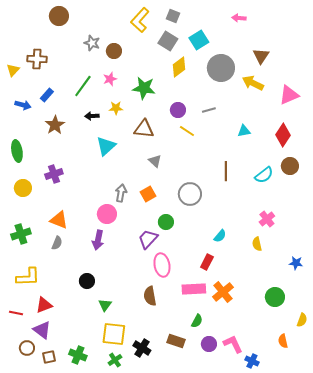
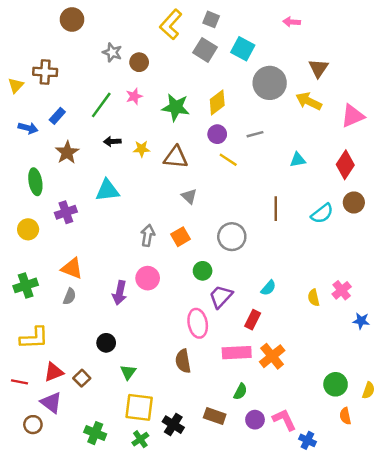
cyan square: (199, 40) -> (243, 49), turned -30
yellow diamond: (179, 67) -> (217, 102), moved
yellow star: (116, 108) -> (142, 149), moved
cyan triangle: (106, 146) -> (107, 190), moved, turned 35
green ellipse: (17, 151) -> (35, 182), moved
pink circle: (107, 214) -> (148, 278), moved
pink cross: (267, 219) -> (342, 290), moved
purple trapezoid: (148, 239) -> (221, 296), moved
green circle: (275, 297) -> (336, 384), moved
brown square: (49, 357) -> (82, 378), moved, turned -32

